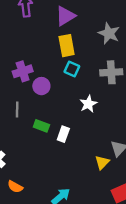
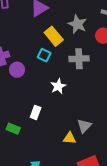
yellow rectangle: (67, 46) -> (54, 36), moved, turned -30
green rectangle: (41, 126) -> (13, 129), moved
yellow triangle: (102, 162) -> (70, 138), turned 48

